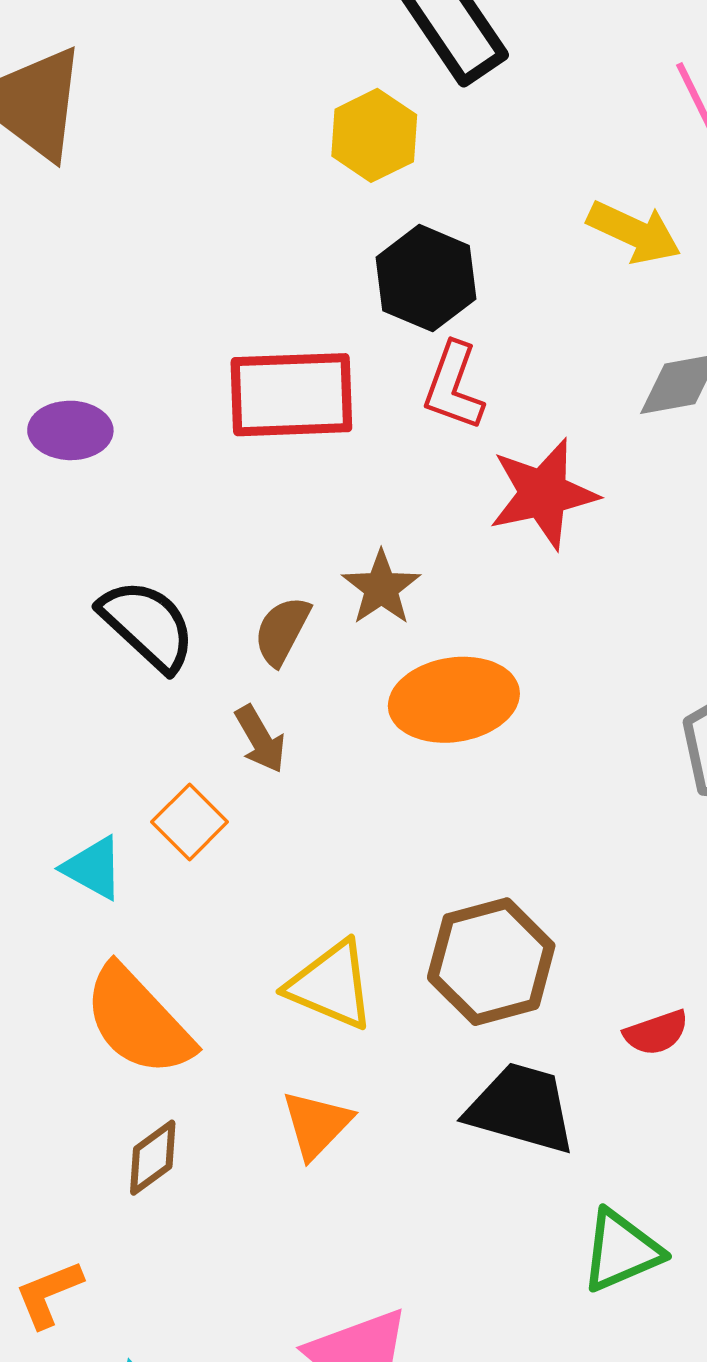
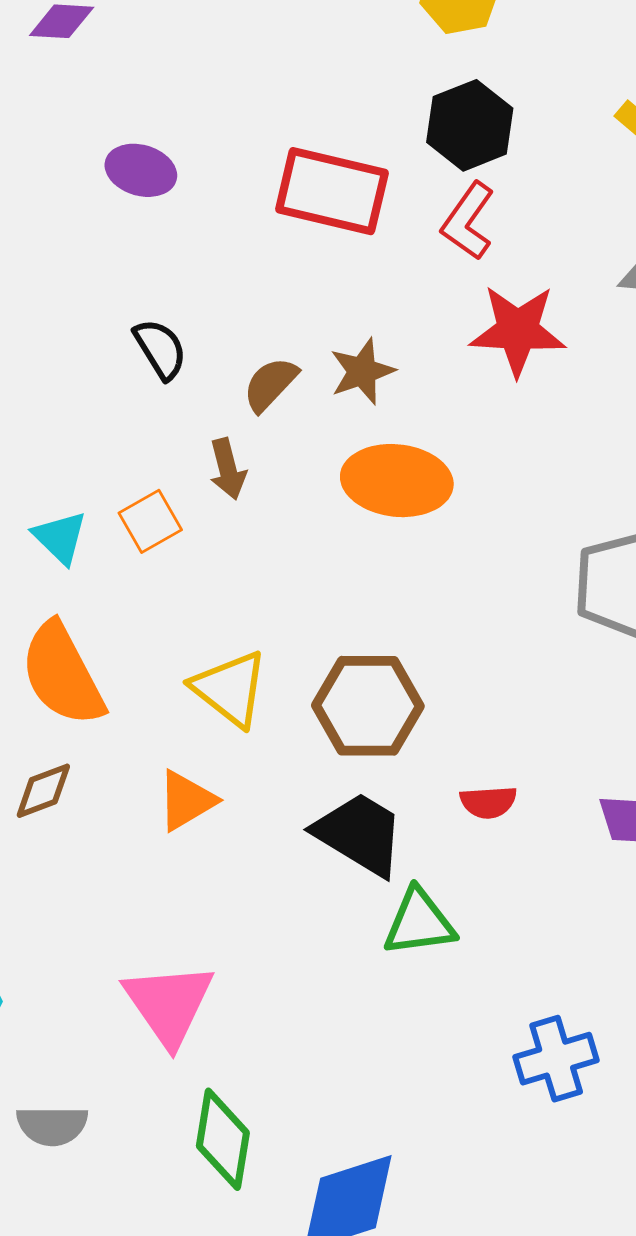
black semicircle: (147, 625) -> (160, 349), size x0.7
green triangle: (621, 1251) -> (419, 922), moved

